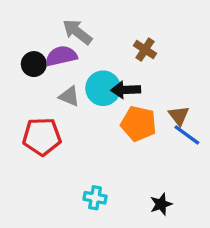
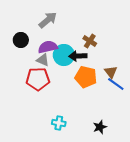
gray arrow: (77, 32) -> (48, 20), turned 102
brown cross: (145, 50) -> (90, 41), moved
purple semicircle: (61, 56) -> (48, 47), moved
red pentagon: (42, 137) -> (38, 79), moved

